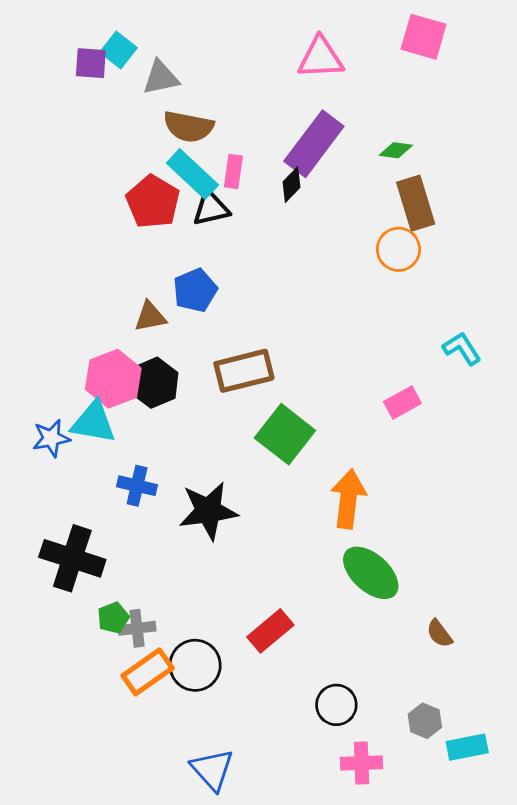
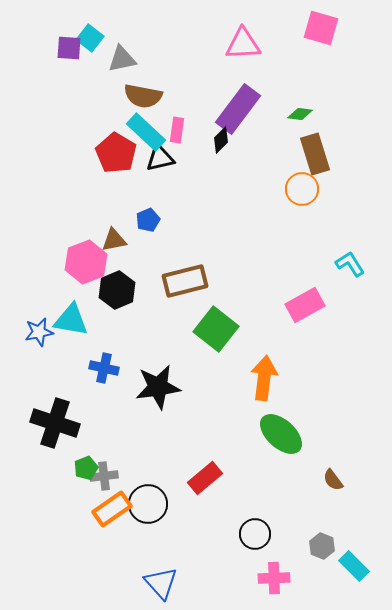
blue pentagon: (195, 290) -> (148, 220), size x0.7
pink hexagon: (113, 379) -> (86, 262), moved
pink rectangle: (402, 402) -> (305, 305), size x1.4
cyan rectangle: (467, 747) -> (354, 566), turned 56

